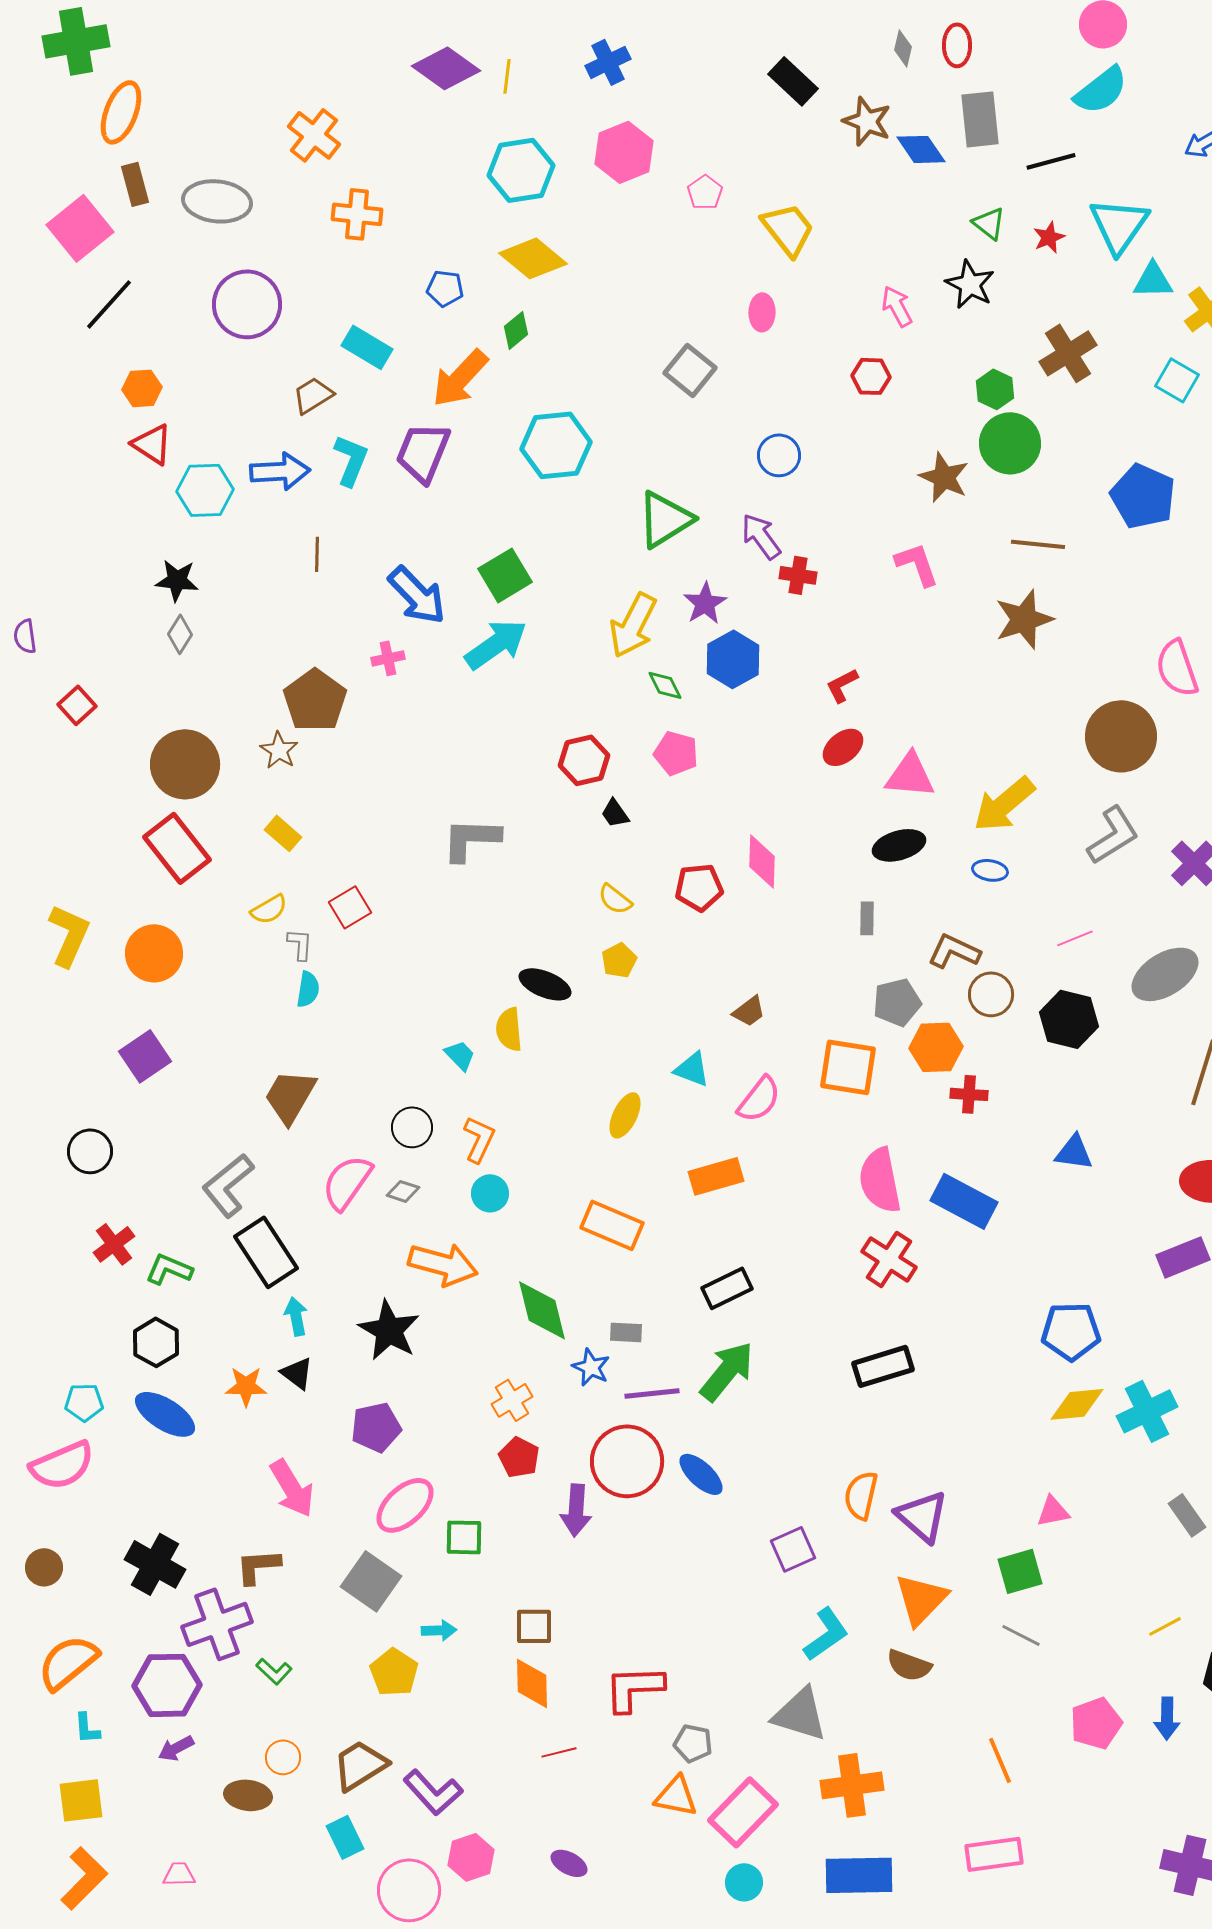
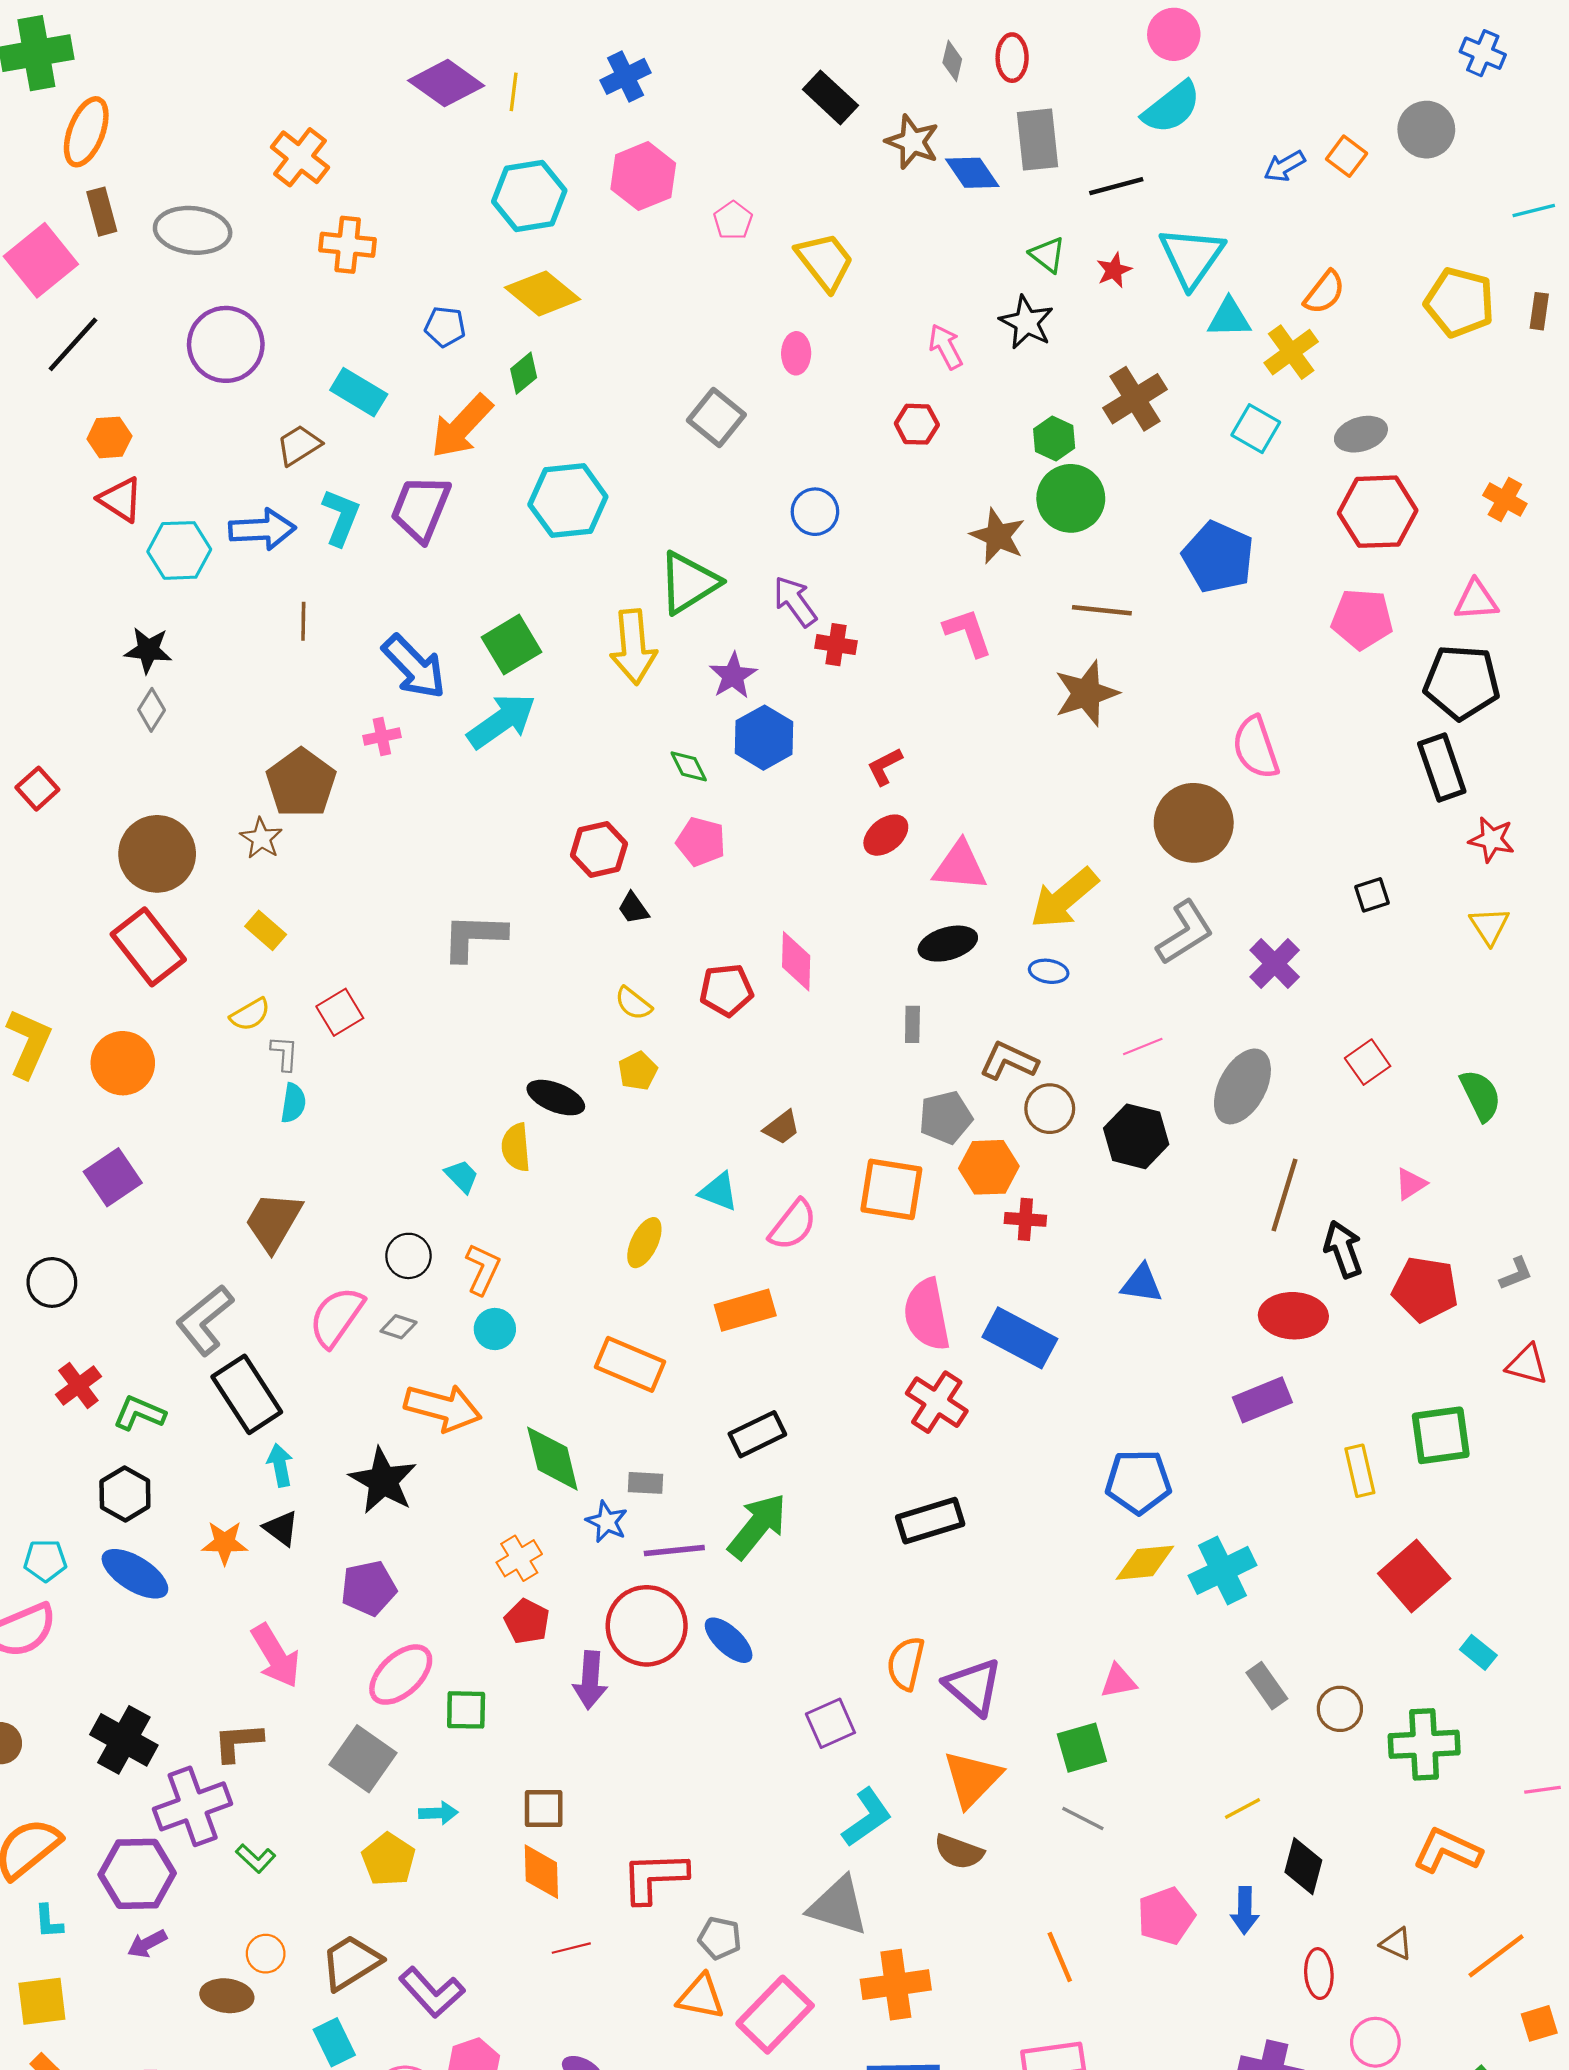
yellow arrow: (633, 625) -> (633, 647), moved, turned -32
gray ellipse: (1165, 974) -> (1242, 1086), turned -30

